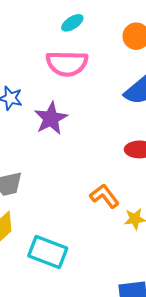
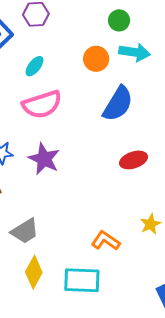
orange L-shape: (104, 196) -> (106, 241), moved

